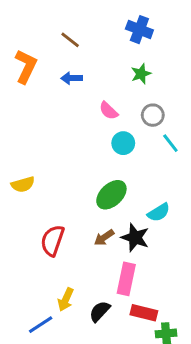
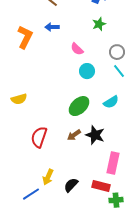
orange L-shape: (26, 66) -> (25, 37), moved
gray circle: (153, 115) -> (117, 52), moved
cyan semicircle: (159, 212) -> (111, 102), moved
pink rectangle: (126, 279) -> (113, 163), moved

